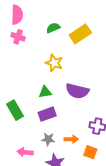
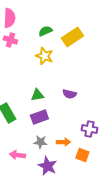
yellow star: (54, 63) -> (44, 56), moved
purple semicircle: (77, 91) -> (69, 94), size x0.6

